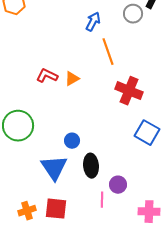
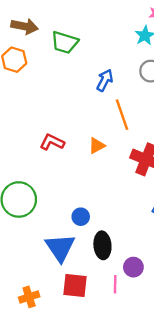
orange triangle: (72, 79) -> (97, 146), moved
red square: (56, 209) -> (75, 285), moved

